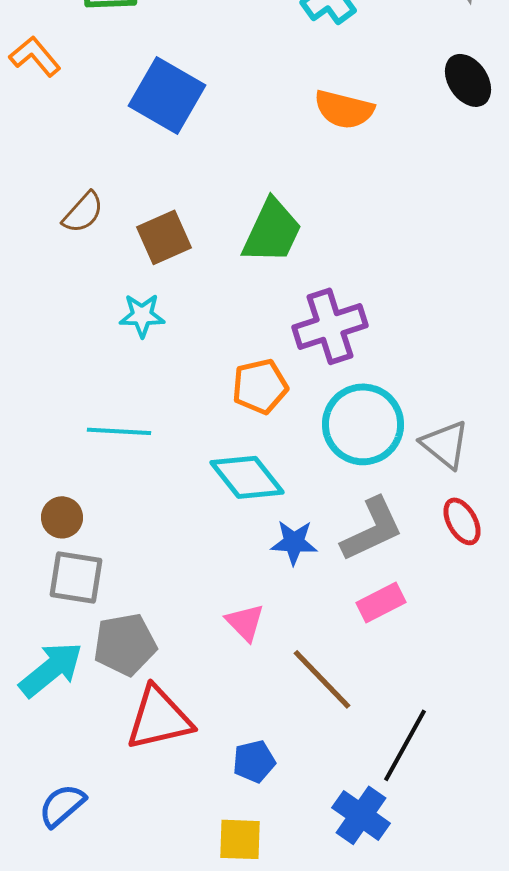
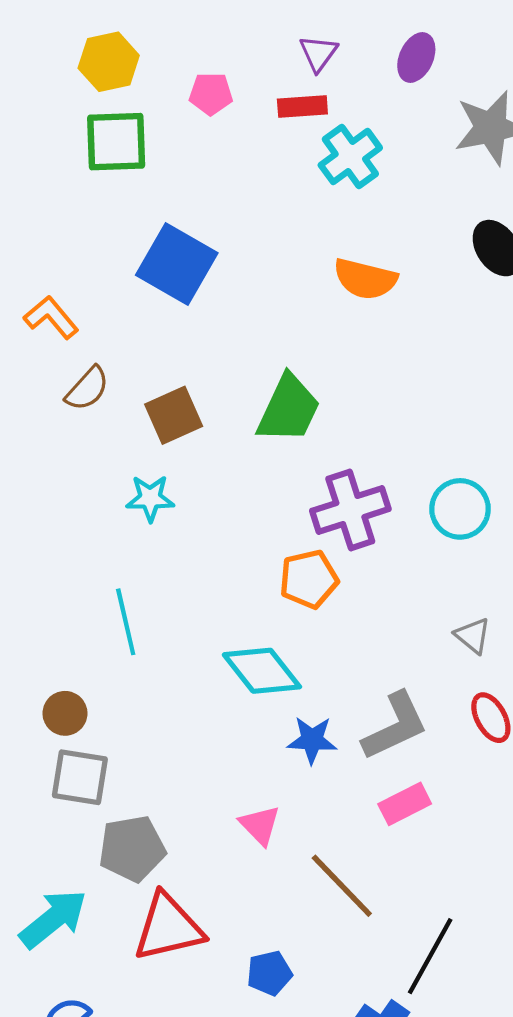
orange L-shape: (35, 56) -> (51, 317), moved
orange pentagon: (260, 386) -> (309, 579), moved
cyan circle: (363, 424) -> (460, 509), moved, size x0.7
cyan line: (119, 431) -> (126, 622), turned 74
gray triangle: (445, 444) -> (473, 636), size x0.7
cyan arrow: (51, 669) -> (53, 919), moved

